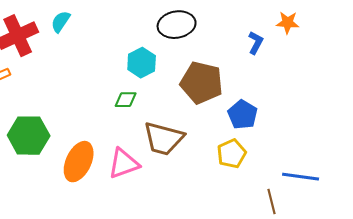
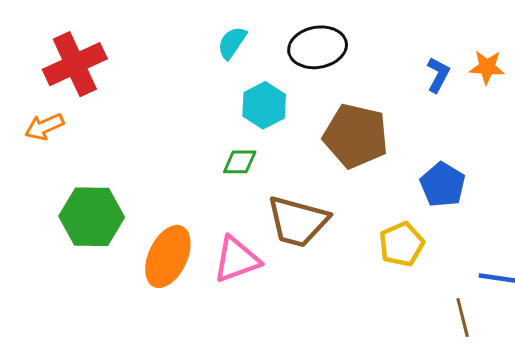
cyan semicircle: (61, 22) -> (232, 43), moved
orange star: (288, 23) -> (487, 67), moved
blue pentagon: (243, 115) -> (443, 185), moved

